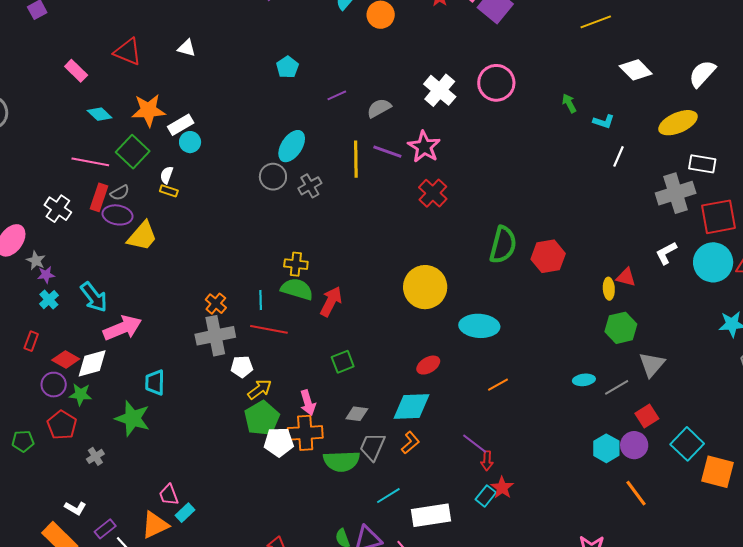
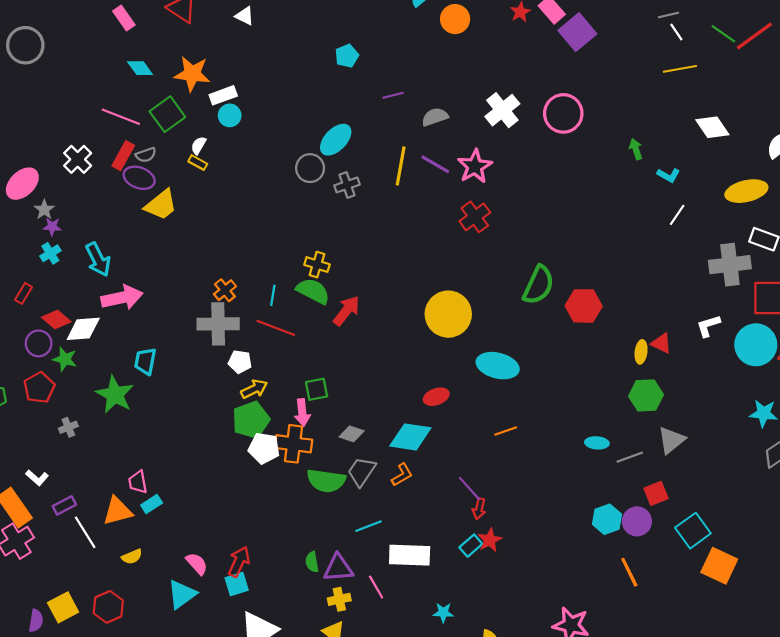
green square: (343, 362) -> (317, 389), moved

